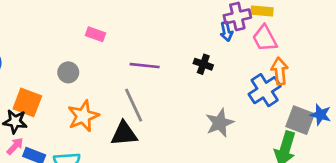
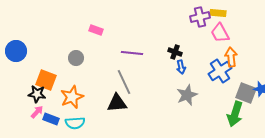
blue arrow: (226, 31) -> (181, 67), moved
orange star: (83, 116) -> (72, 97), moved

